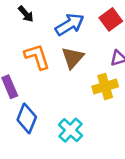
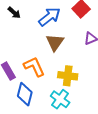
orange L-shape: (37, 57) -> (34, 67), moved
yellow cross: (105, 87) -> (68, 76), moved, turned 30

